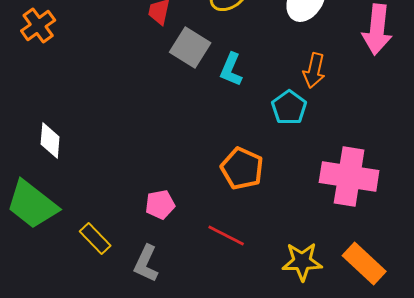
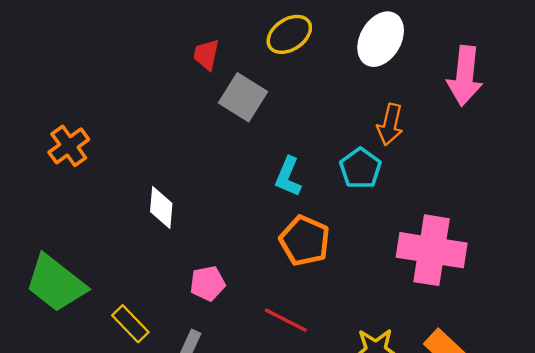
orange cross: (38, 26) -> (69, 146), moved
cyan L-shape: (231, 70) -> (288, 177), moved
white diamond: (50, 141) -> (161, 207), moved

